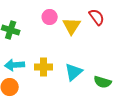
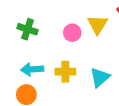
pink circle: (50, 17) -> (72, 33), moved

